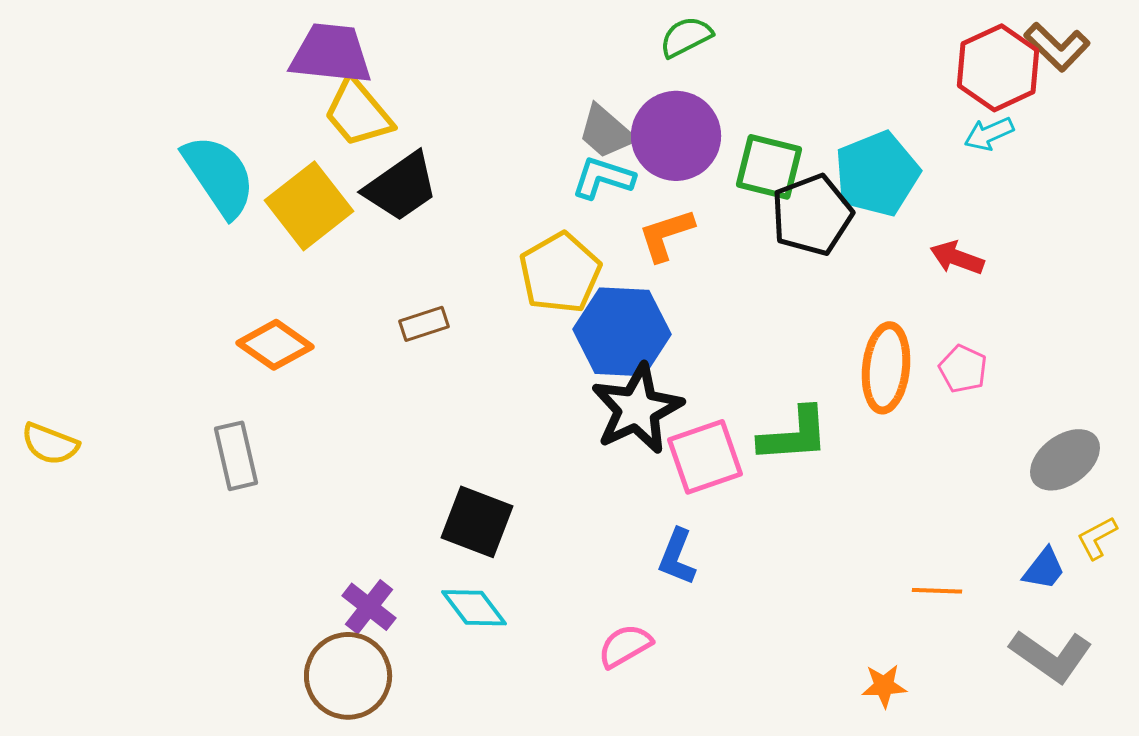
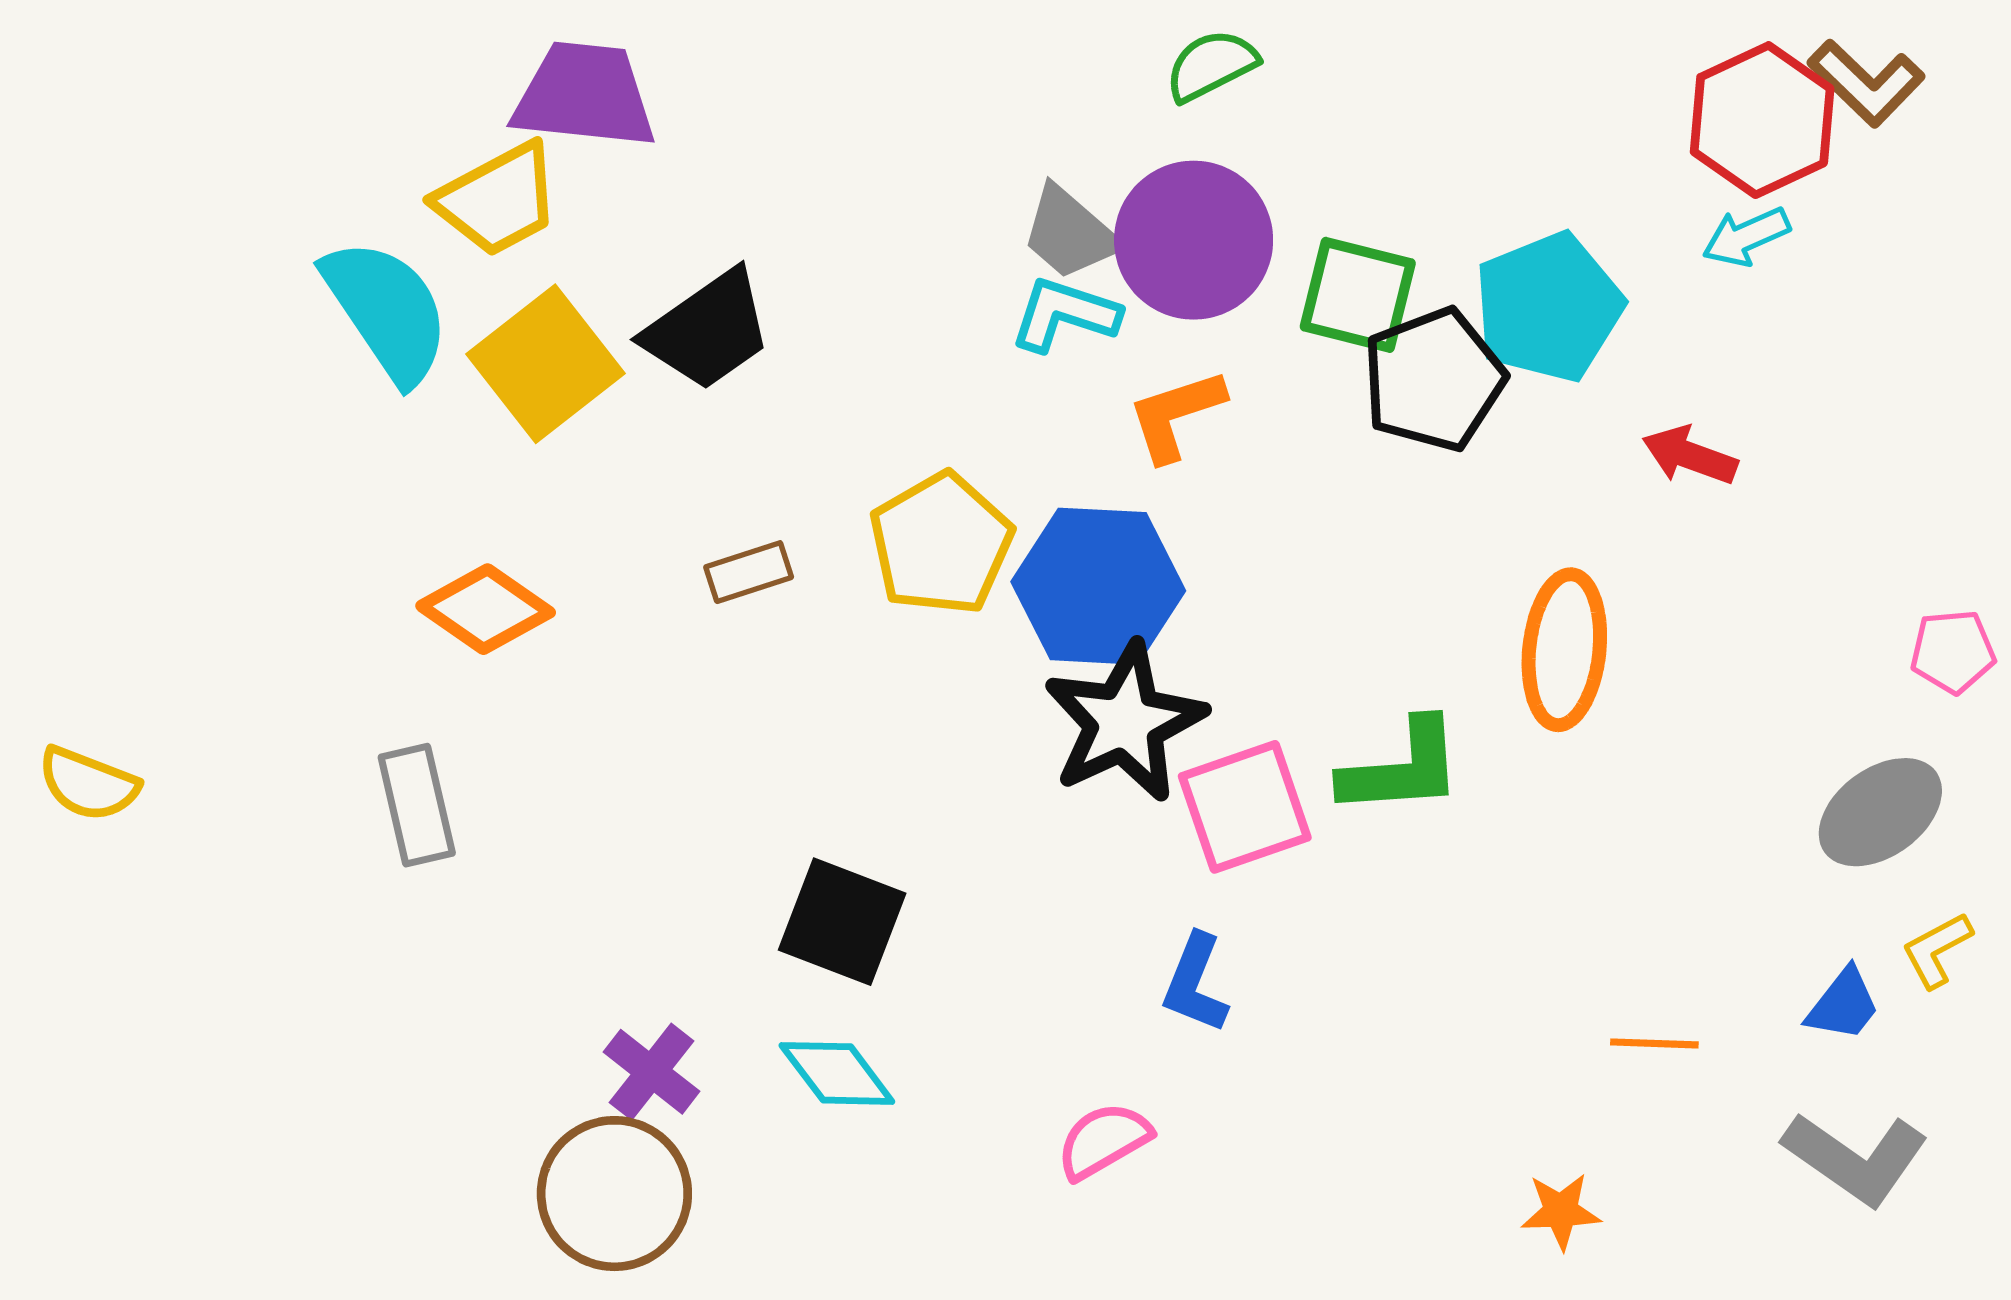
yellow trapezoid: (358, 113) -> (498, 200), moved, turned -78
yellow pentagon: (560, 273) -> (941, 544), moved
pink pentagon: (963, 369) -> (1953, 652), moved, turned -30

